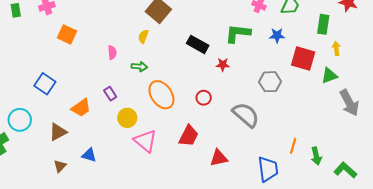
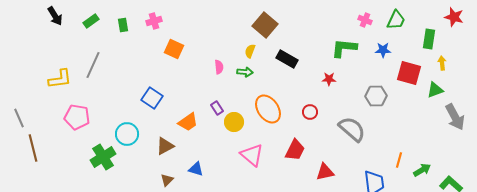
black rectangle: (198, 44) -> (287, 59), moved
green arrow: (139, 67) -> (245, 72), moved
yellow circle: (127, 118) -> (234, 122), moved
green arrow: (316, 156) -> (422, 170), turned -108

